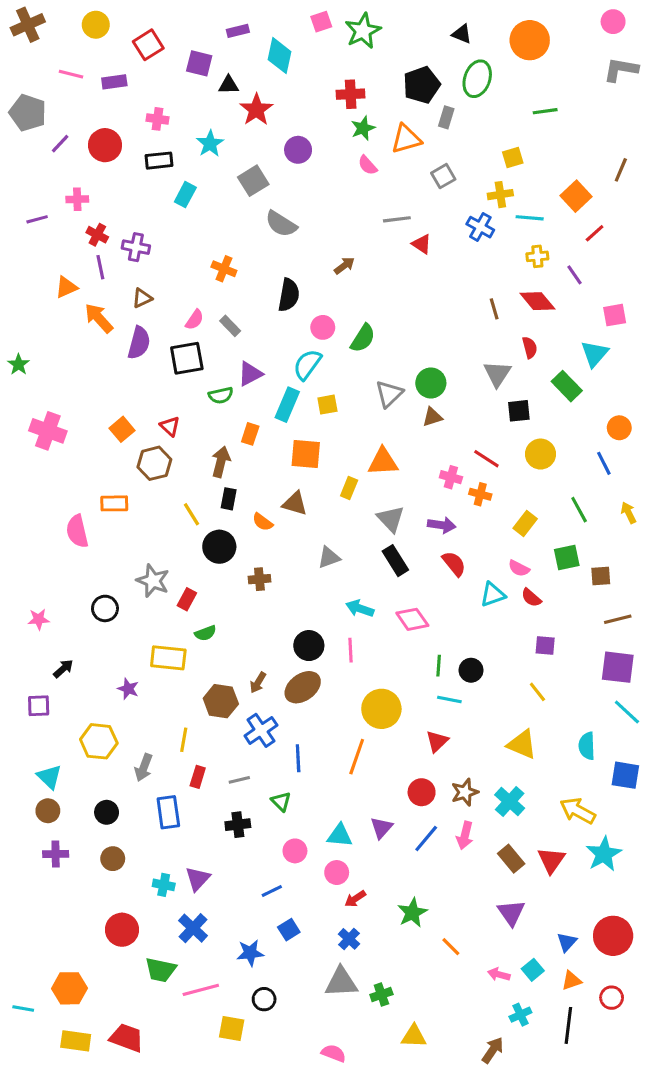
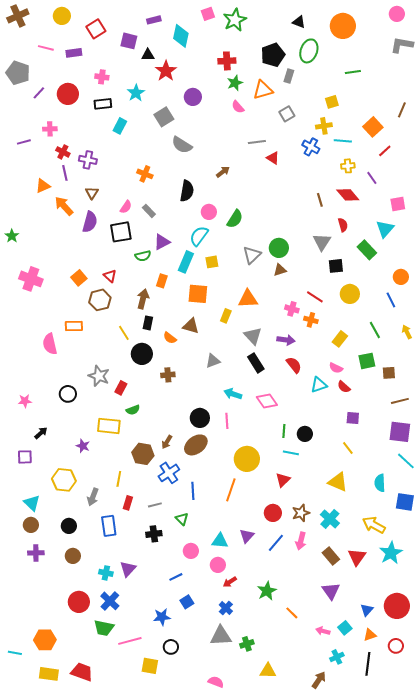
brown triangle: (142, 298) -> (92, 193), turned -32
blue cross: (193, 928) -> (110, 601), moved

